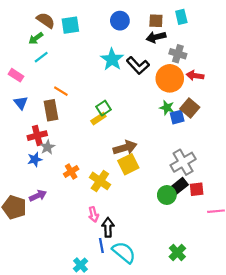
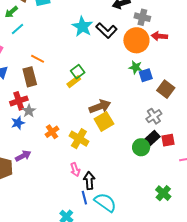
brown square: (190, 108) -> (166, 89), moved
gray cross: (183, 162) -> (154, 116), size x0.7
green cross: (177, 252) -> (163, 193), moved

